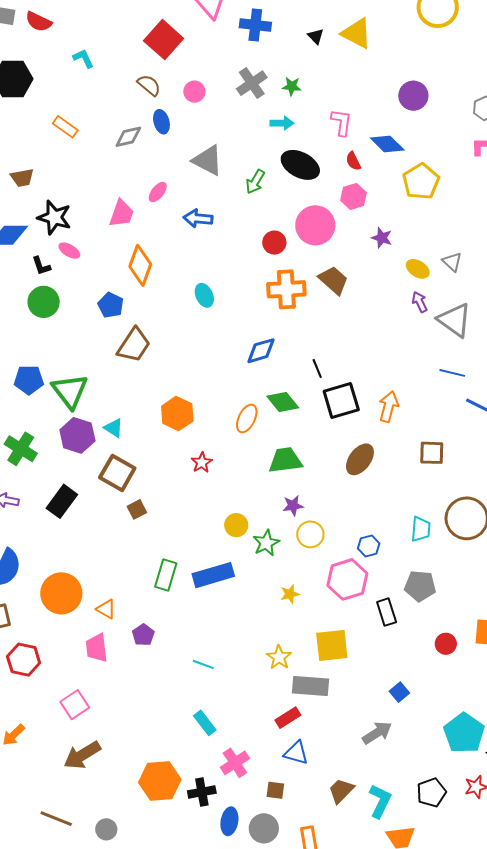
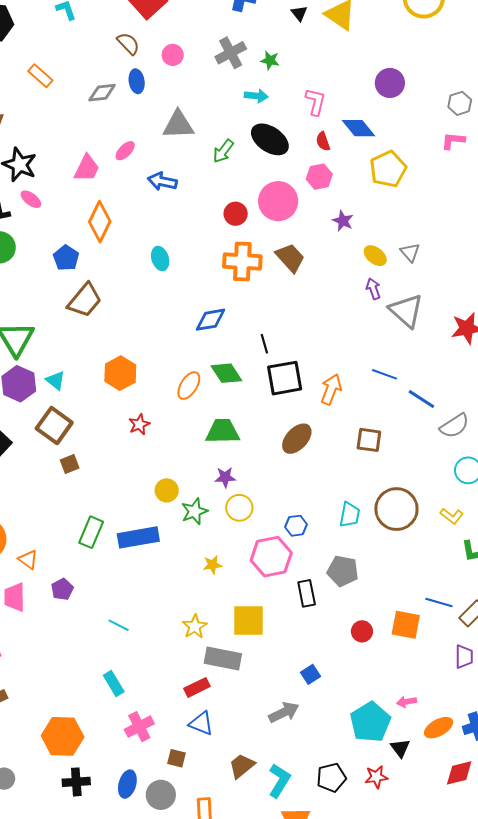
gray triangle: (208, 160) -> (178, 125), turned -36
blue line: (452, 373) -> (385, 374), moved
black cross: (202, 792) -> (76, 782), moved

